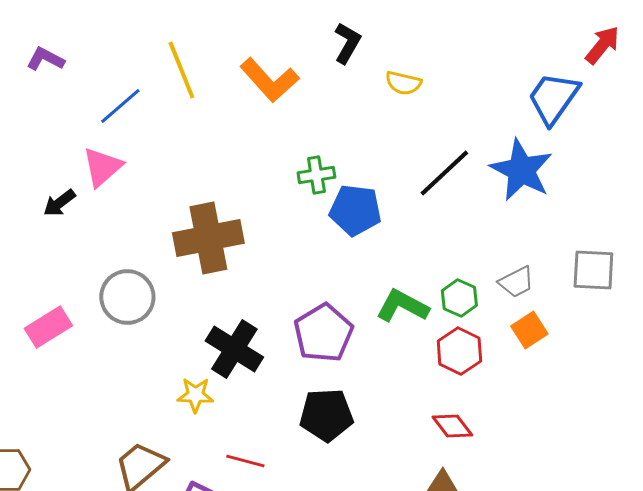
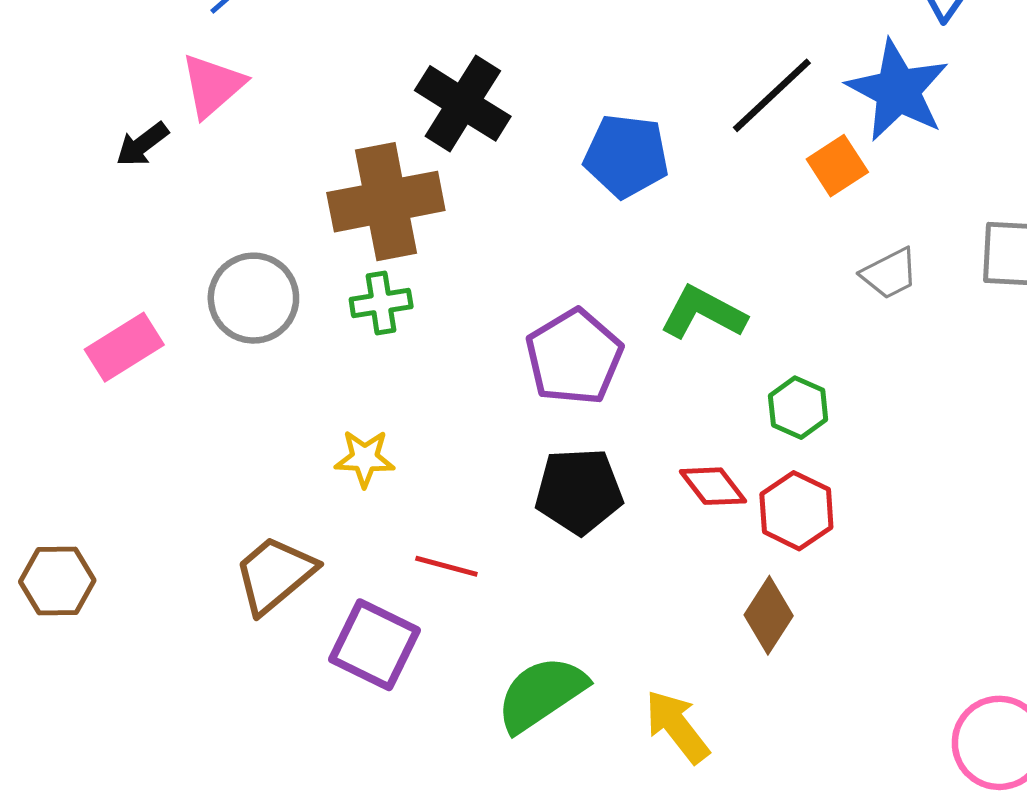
green cross: (316, 175) -> (381, 303), moved
green hexagon: (459, 298) -> (798, 408), moved
orange square: (529, 330) -> (837, 166), moved
black cross: (234, 349) -> (463, 103), moved
red hexagon: (459, 351) -> (796, 511), moved
red diamond: (452, 426) -> (713, 486), moved

